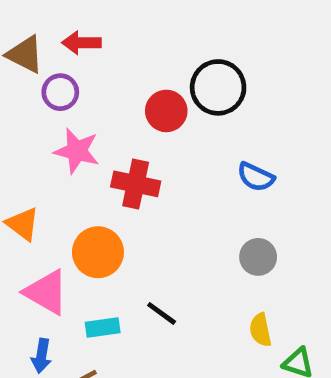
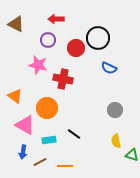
red arrow: (81, 43) -> (56, 19), moved
purple circle: (60, 92) -> (48, 40), moved
blue semicircle: (256, 177) -> (109, 68), moved

